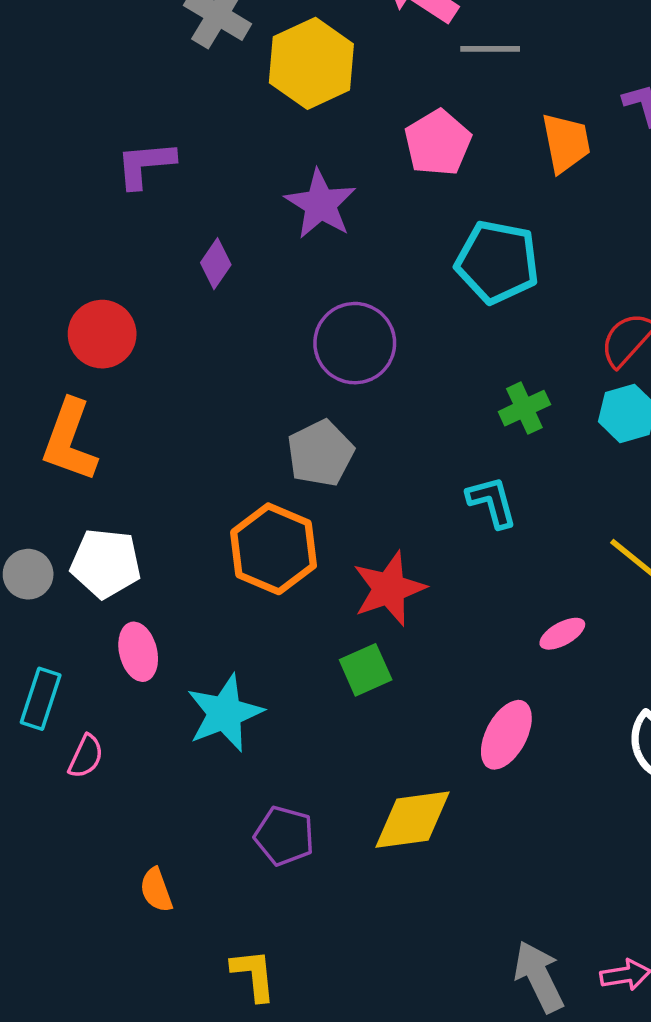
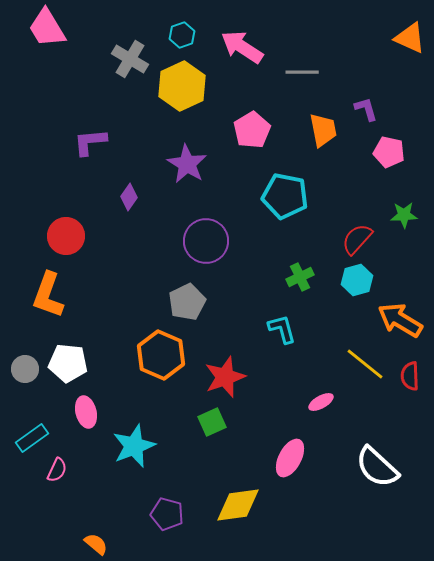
gray line: (490, 49) -> (302, 72), moved
cyan rectangle: (41, 699) -> (32, 438), turned 36
orange semicircle: (156, 890) -> (96, 544), turned 150

